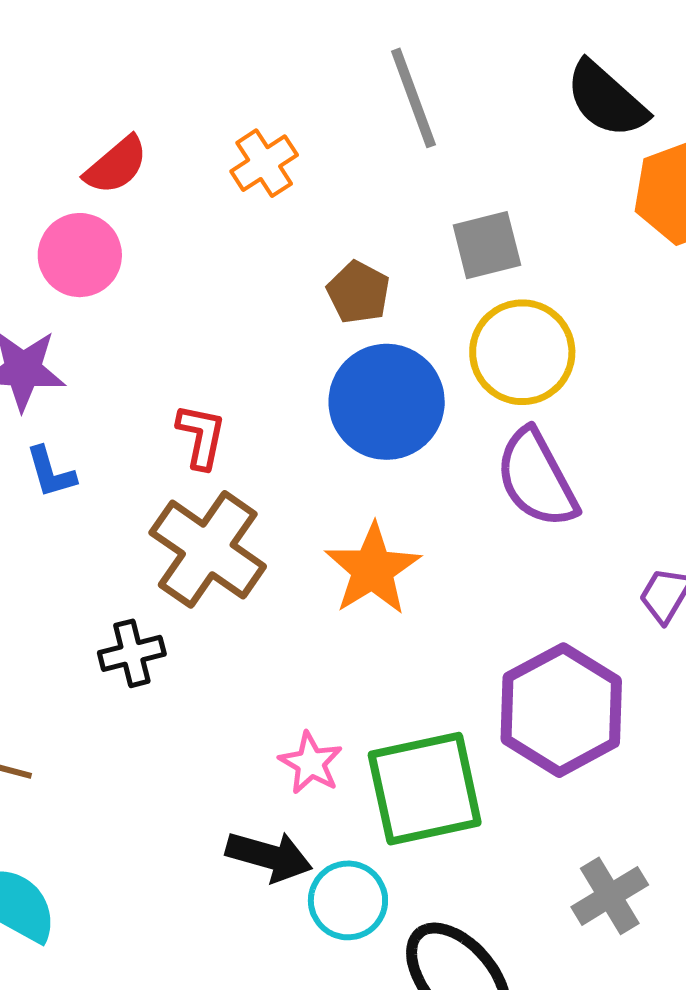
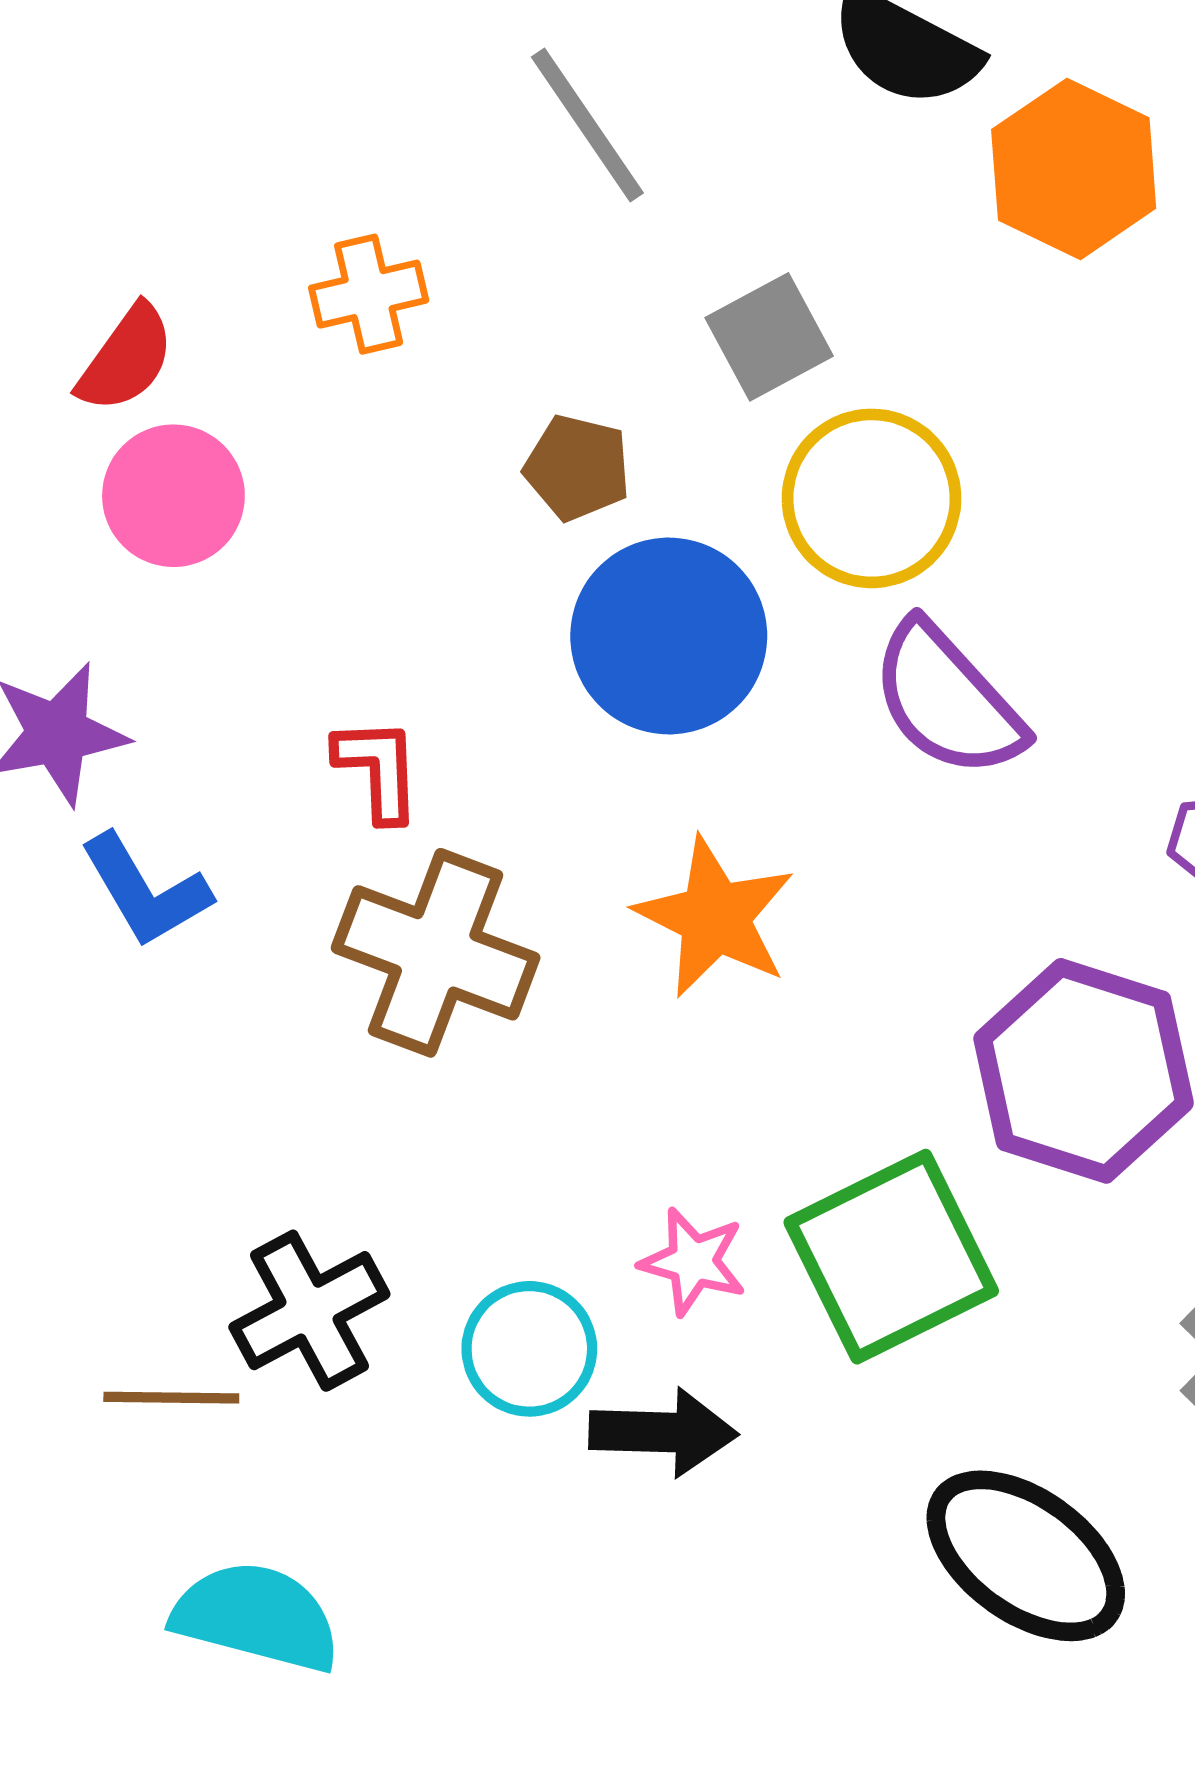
orange cross: (264, 163) -> (369, 294), turned 34
pink circle: (80, 255) -> (173, 496), moved
blue L-shape: (51, 472) -> (145, 891), size x1.4
black cross: (132, 653) -> (309, 1311), moved, size x1.4
cyan circle: (348, 900) -> (529, 1349), moved

